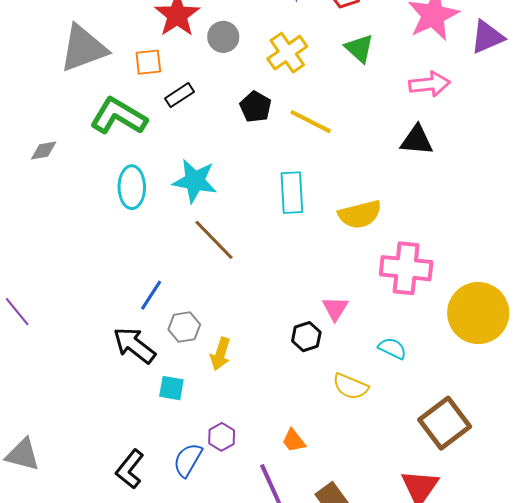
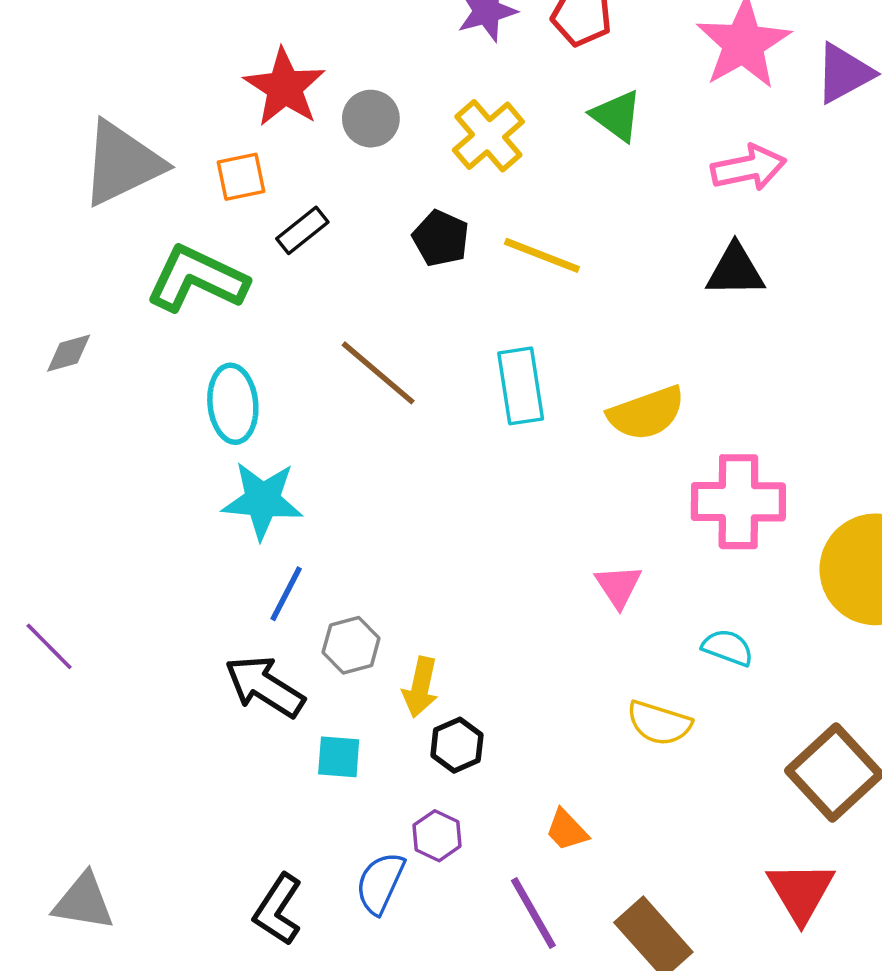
cyan star: (195, 181) -> (262, 500), moved
brown line: (214, 240) -> (378, 373), moved
black hexagon: (306, 337) -> (457, 745), moved

